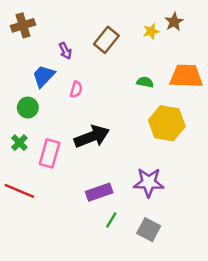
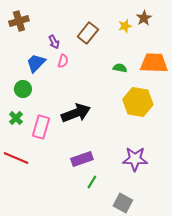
pink semicircle: (76, 89) -> (63, 61), moved
purple star: (149, 182) -> (135, 159), moved
gray square: (149, 230) -> (123, 203), moved

